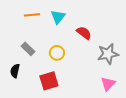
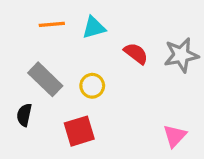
cyan triangle: (58, 17) -> (94, 28), turned 35
gray rectangle: (28, 49) -> (45, 79), size x1.5
gray star: (108, 54) -> (181, 55), moved

